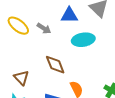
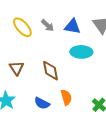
gray arrow: (44, 28) -> (48, 25), moved
brown triangle: (21, 78) -> (17, 68), moved

